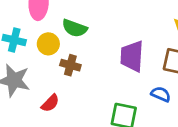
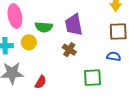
purple trapezoid: (132, 56) -> (74, 25), moved
brown cross: (70, 65) -> (69, 50), moved, turned 32

